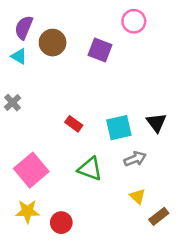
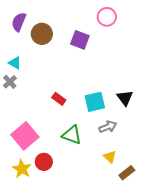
cyan triangle: (19, 56) -> (15, 63), moved
yellow star: (28, 211) -> (22, 169), turned 30
red circle: (61, 223) -> (44, 162), moved

